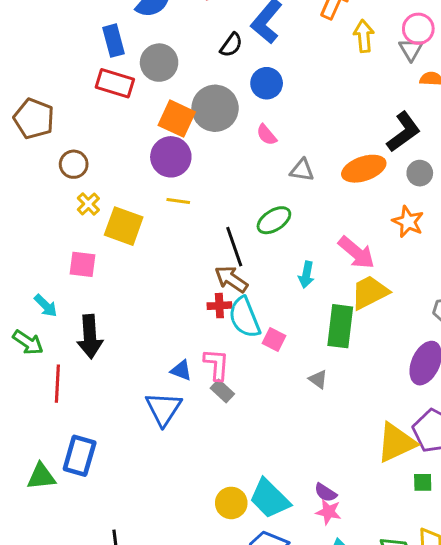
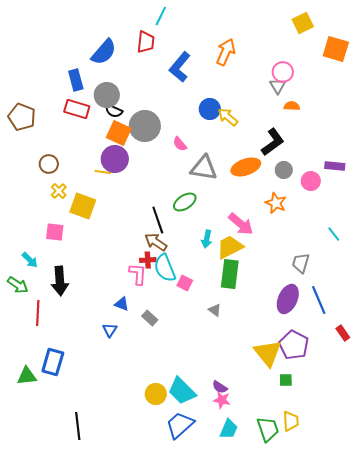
yellow arrow: (364, 36) -> (228, 117), moved, turned -45
black semicircle: (231, 45) -> (114, 111), moved, turned 78
blue circle: (267, 83) -> (210, 109), moved
brown pentagon: (34, 119) -> (22, 117), moved
gray triangle: (302, 170) -> (204, 168), size x1.6
yellow line: (178, 201) -> (103, 172), moved
yellow trapezoid: (370, 292) -> (230, 247), moved
pink L-shape: (217, 365) -> (138, 274), moved
blue triangle: (163, 409) -> (110, 330), size x0.6
yellow triangle: (396, 443) -> (268, 353), turned -44

